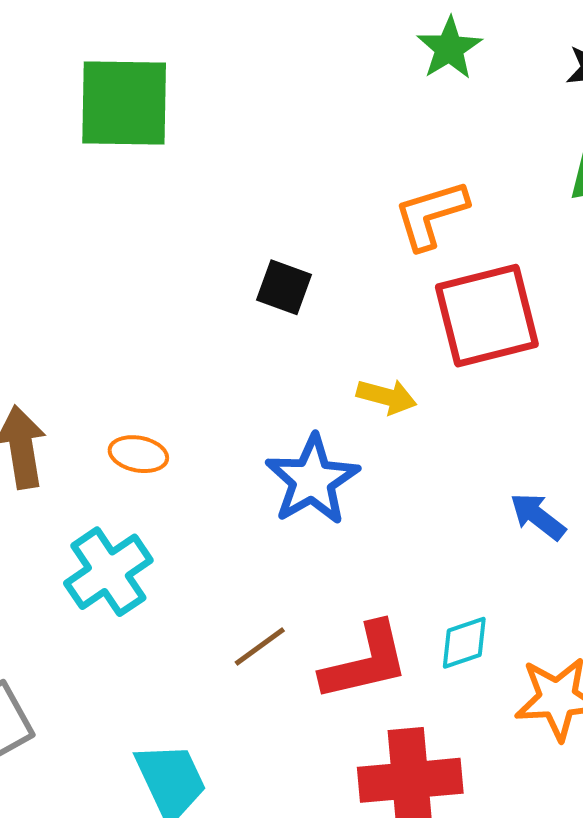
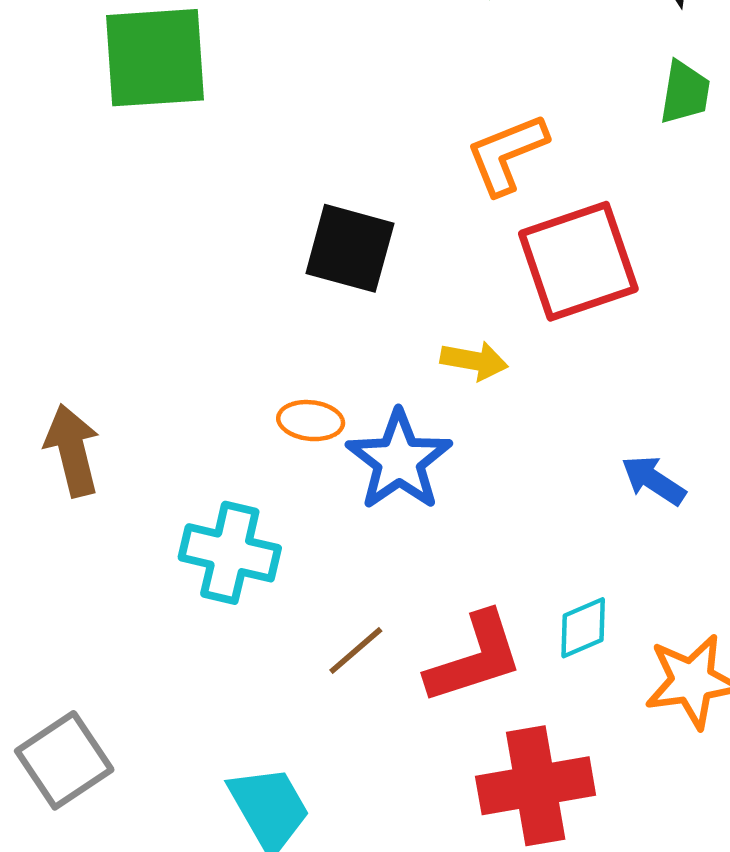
black square: (284, 287) -> (350, 248), size x1.5
orange ellipse: (138, 454) -> (311, 421), moved
cyan cross: (108, 572) -> (230, 553), moved, turned -38

